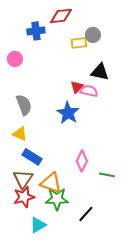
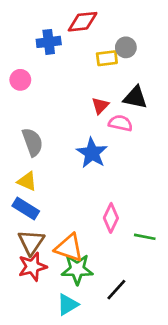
red triangle: (77, 87) -> (100, 106), moved
blue rectangle: (32, 157) -> (26, 208), moved
cyan triangle: (38, 225) -> (68, 305), moved

